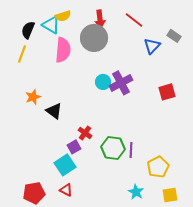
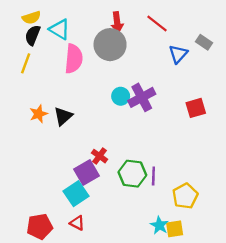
yellow semicircle: (63, 16) -> (31, 18), moved
black triangle: (54, 111) -> (63, 116), moved, turned 42
purple square: (74, 147) -> (87, 173), size x1.5
yellow square: (170, 195) -> (175, 229), moved

